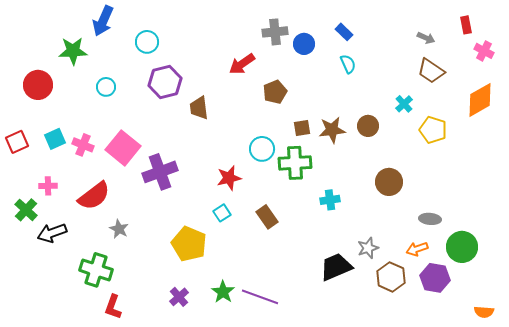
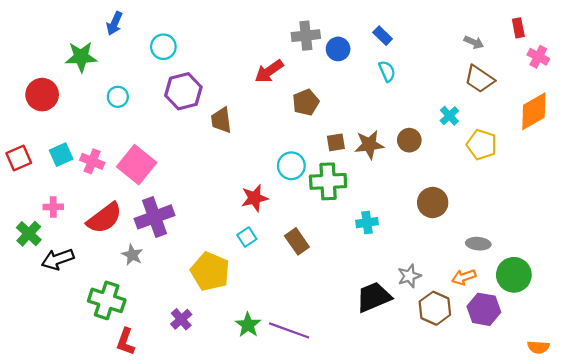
blue arrow: (103, 21) -> (114, 23), size x0.7
purple cross: (160, 172) -> (154, 217), moved
purple cross: (179, 297) -> (181, 319), moved

